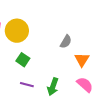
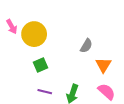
green square: (23, 60) -> (40, 65), turned 32

